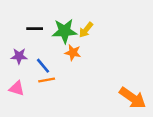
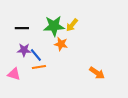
black line: (35, 29) -> (22, 28), moved
purple star: (19, 56) -> (24, 50), moved
orange arrow: (133, 98) -> (97, 73), moved, size x0.7

